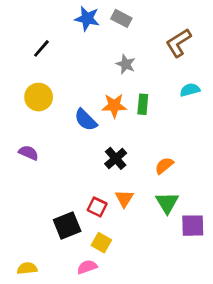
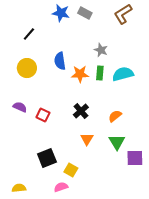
brown L-shape: (178, 43) -> (123, 14), moved
gray star: (126, 64) -> (101, 50), moved
cyan semicircle: (190, 90) -> (123, 74), moved, size x1.5
blue semicircle: (86, 120) -> (60, 61), moved, turned 36
red square: (97, 207) -> (43, 115), moved

